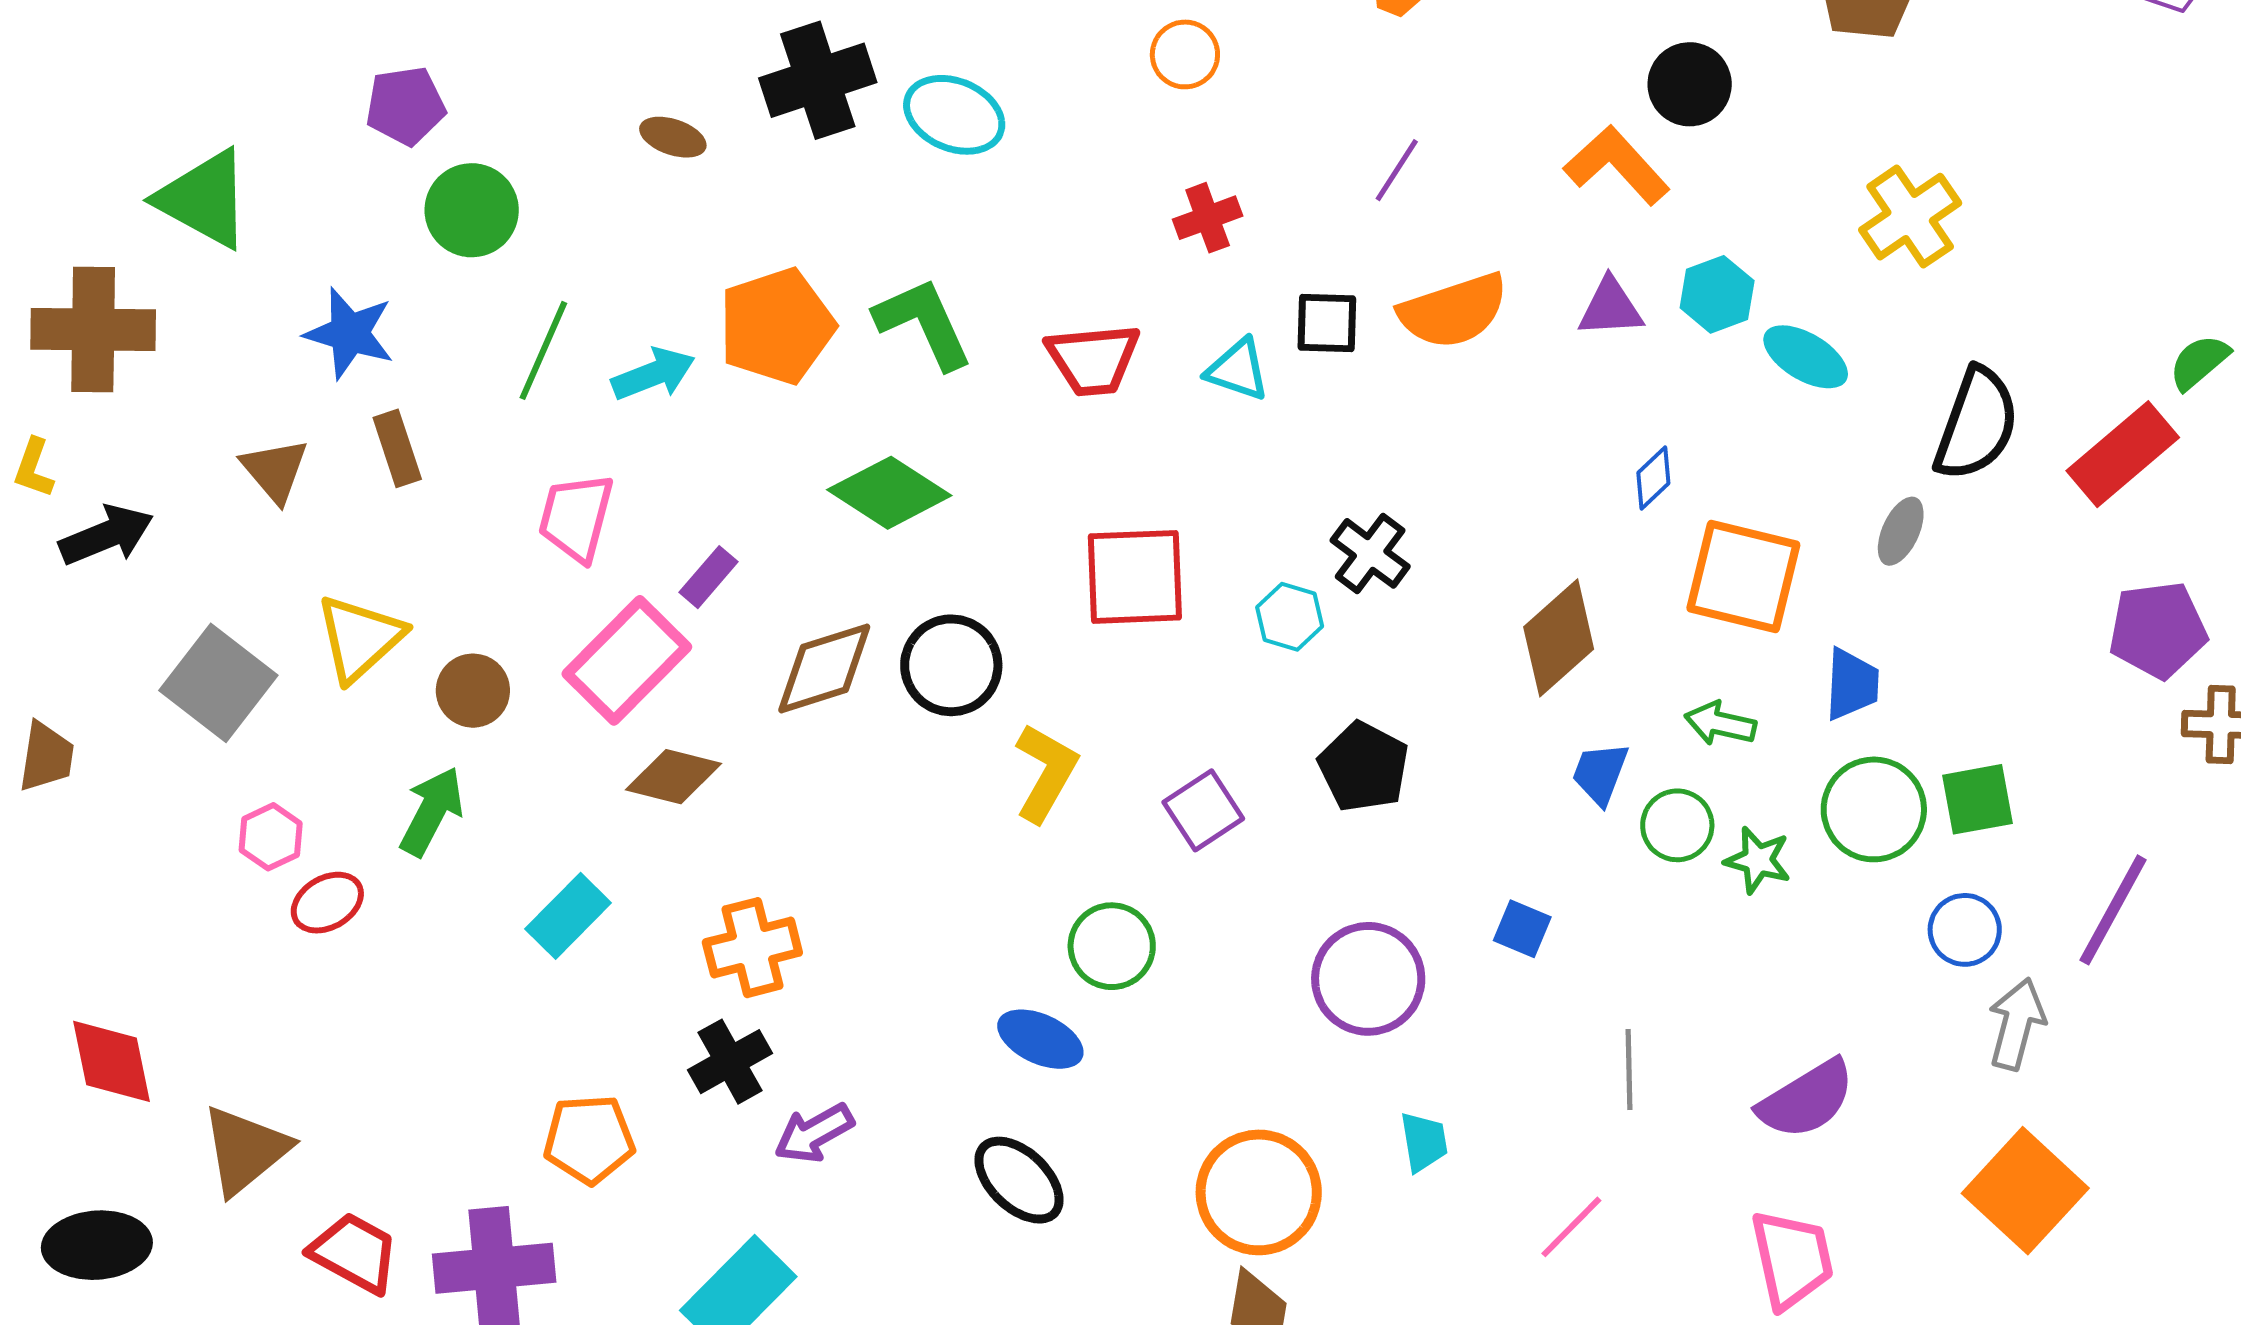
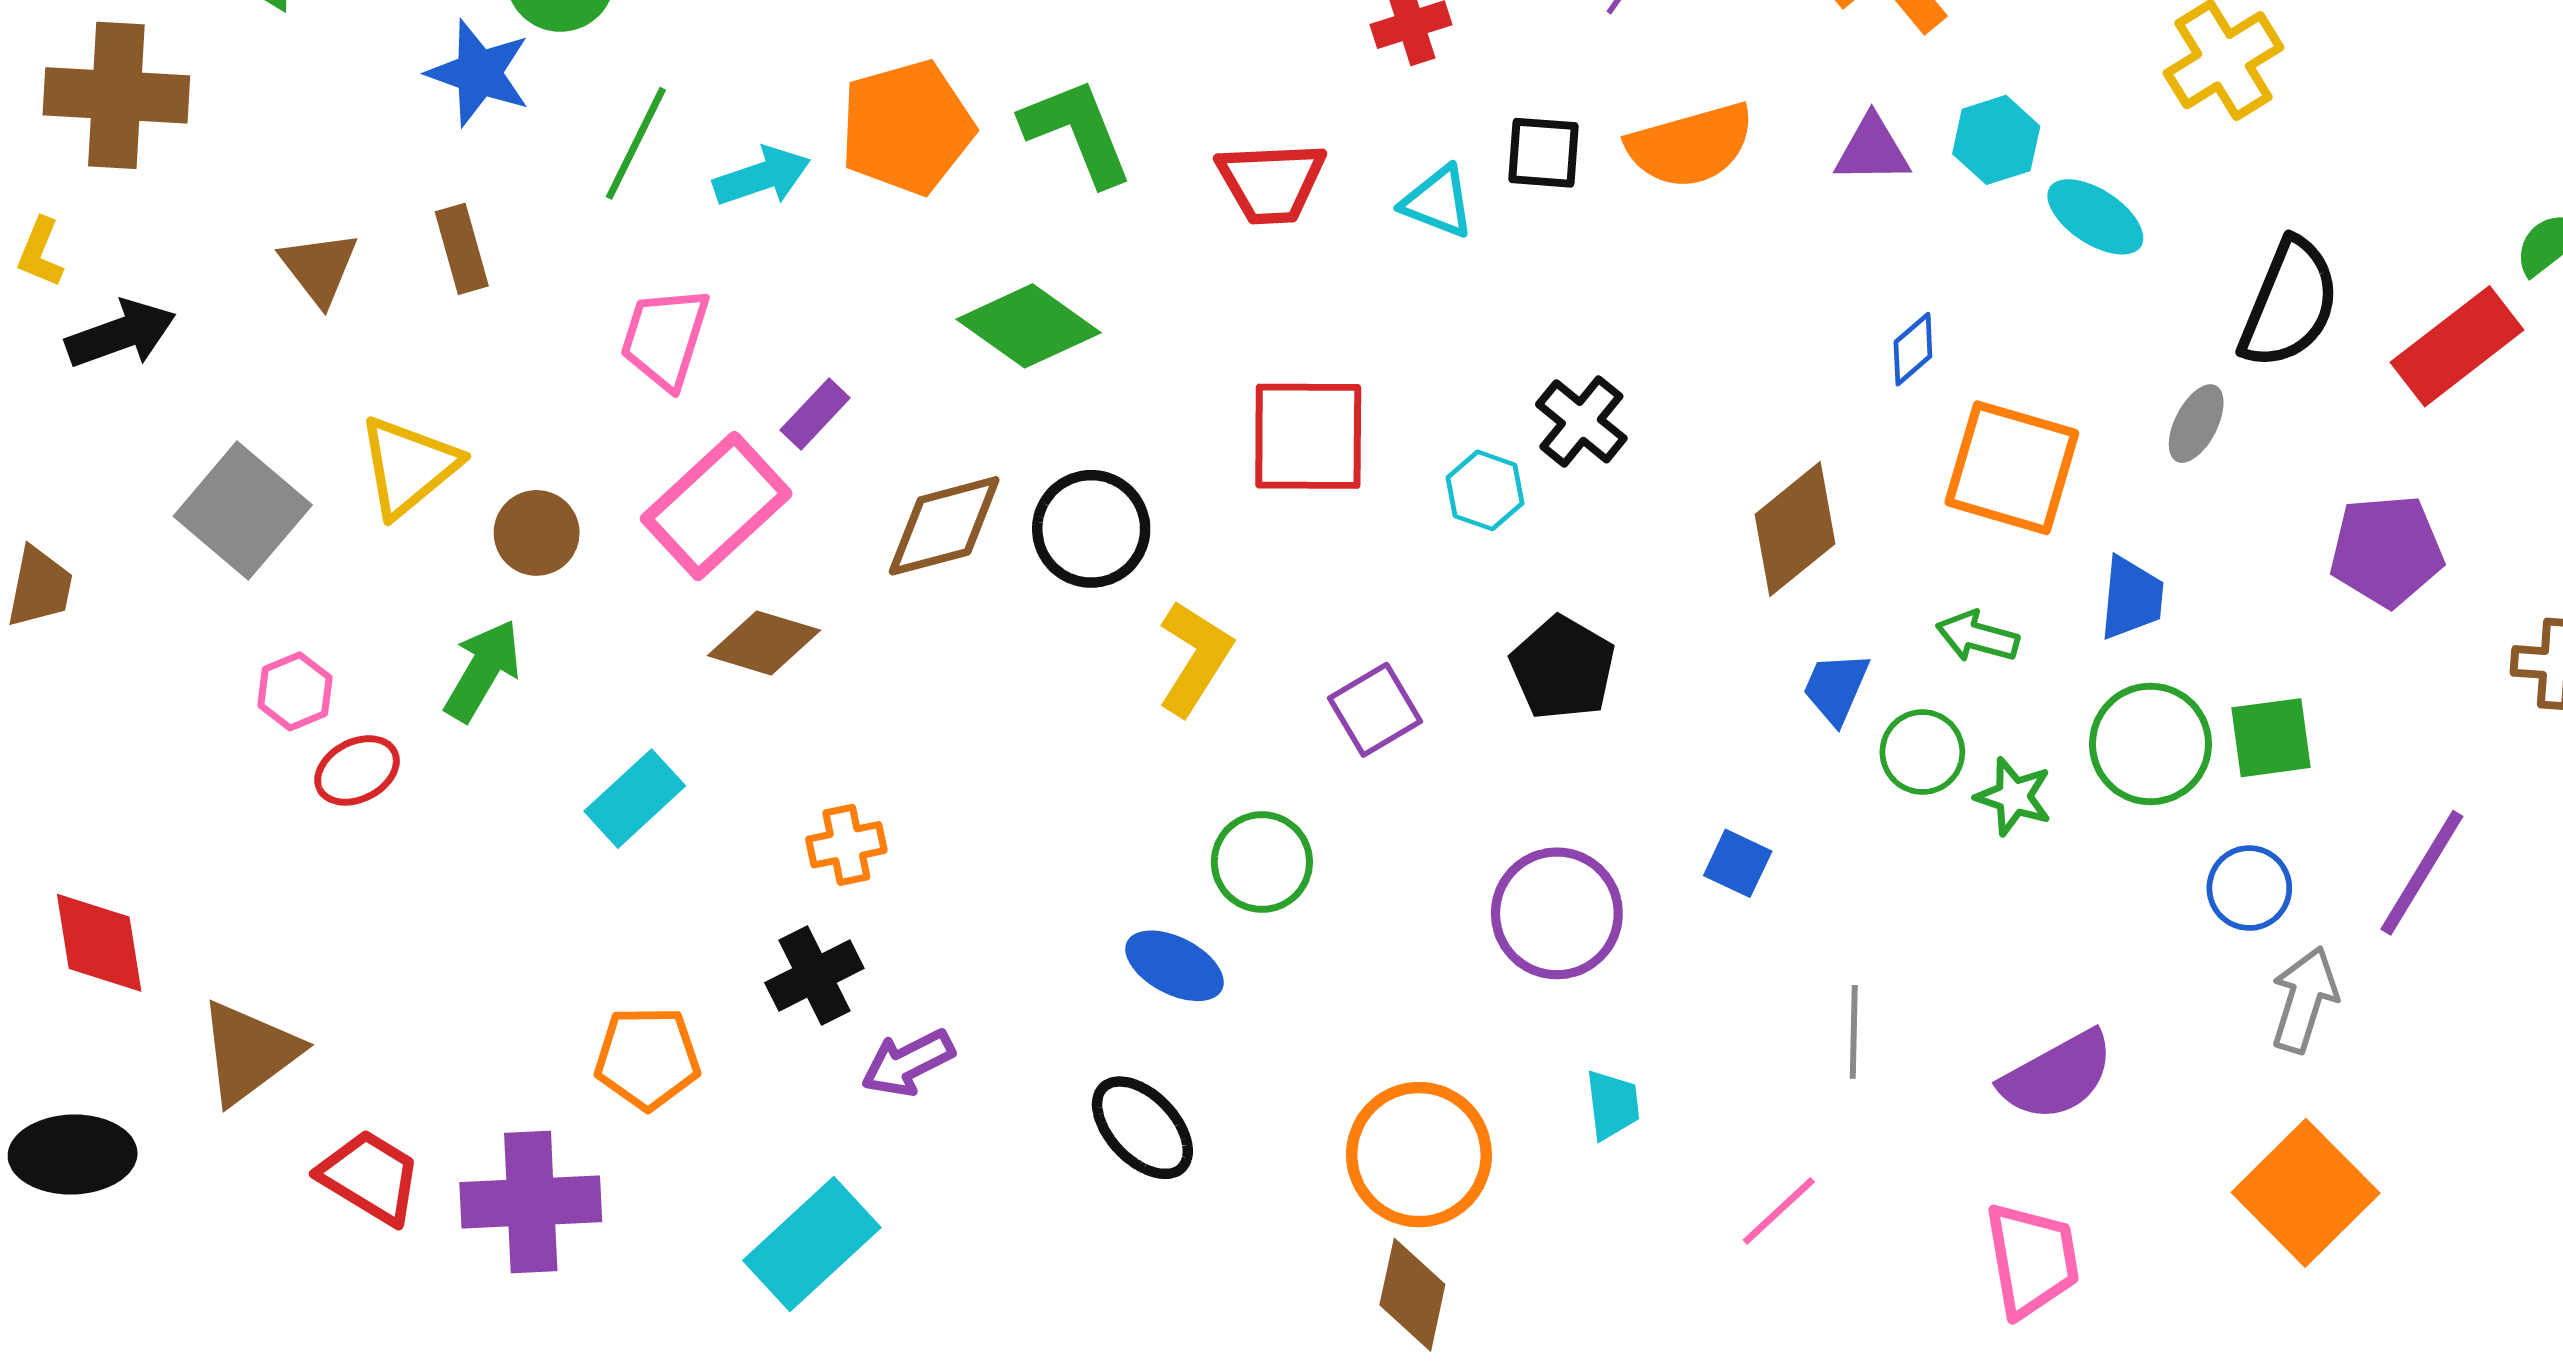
blue star: (349, 333) -> (479, 73), moved
purple pentagon: (2158, 630) -> (2387, 551), moved
orange cross: (752, 948) -> (846, 845), size x0.7

